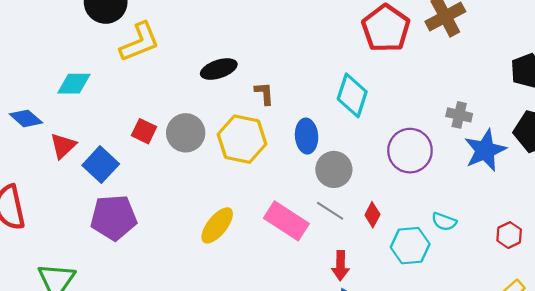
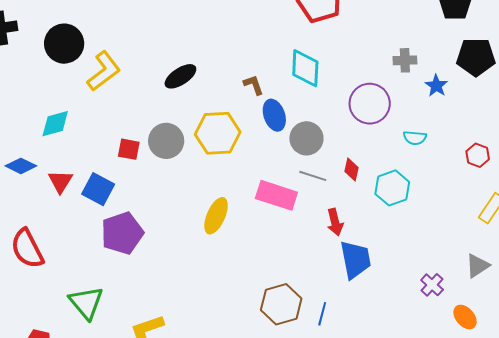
brown L-shape: (264, 93) -> (254, 85), moved
blue star: (485, 150) -> (436, 86), size x0.6
cyan semicircle: (444, 222) -> (415, 138), moved

